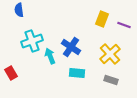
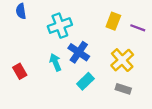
cyan cross: (32, 41) -> (60, 26), moved
red rectangle: (11, 73) -> (20, 71), moved
cyan rectangle: (77, 73) -> (85, 81), turned -49

